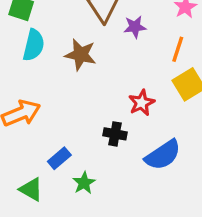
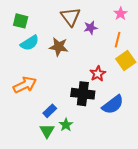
cyan semicircle: (34, 45) -> (30, 43), turned 48
black cross: (115, 134) -> (83, 94), size x1.6
green triangle: (31, 189) -> (47, 131), moved, turned 35

